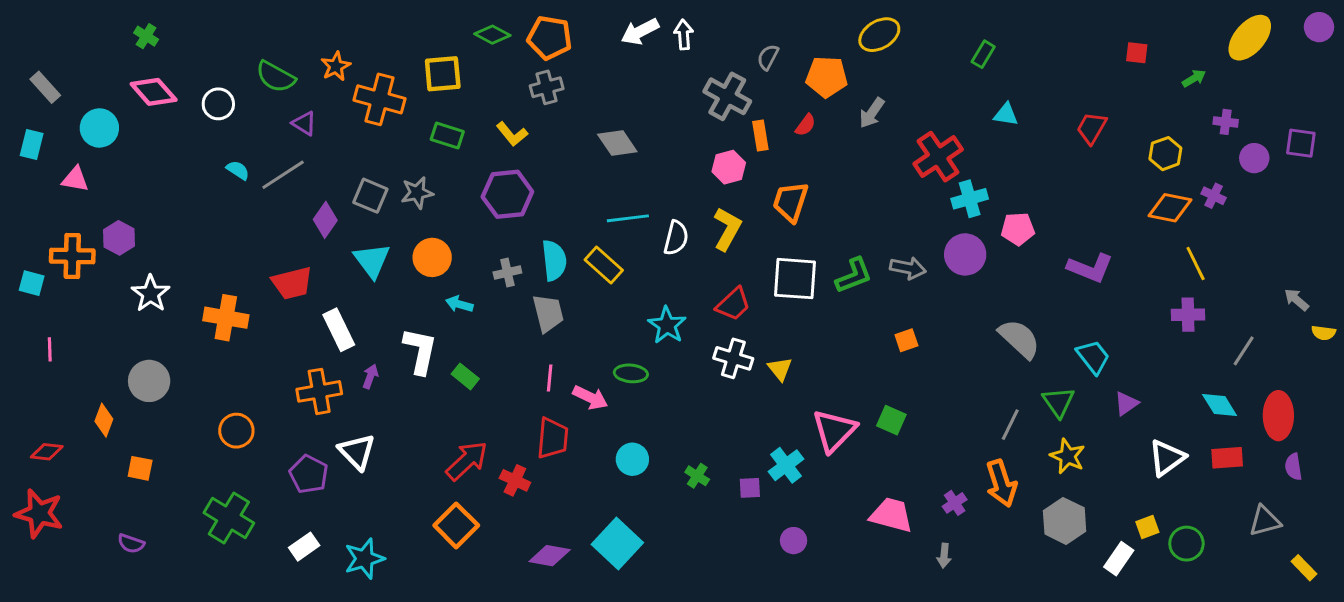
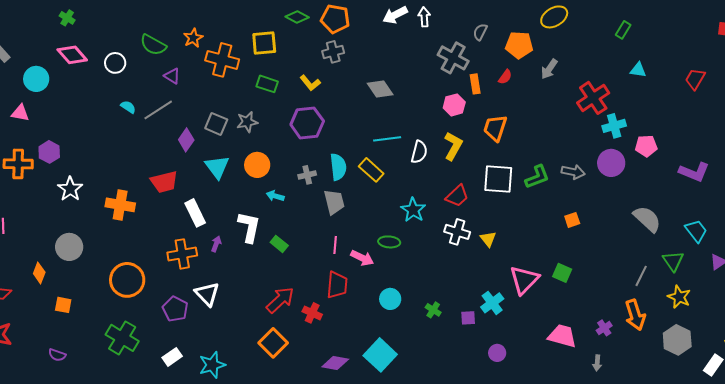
orange circle: (236, 431) -> (127, 280), size x1.5

